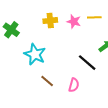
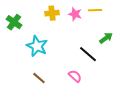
brown line: (47, 81) -> (39, 78), moved
pink semicircle: (74, 85) -> (75, 76), turned -64

